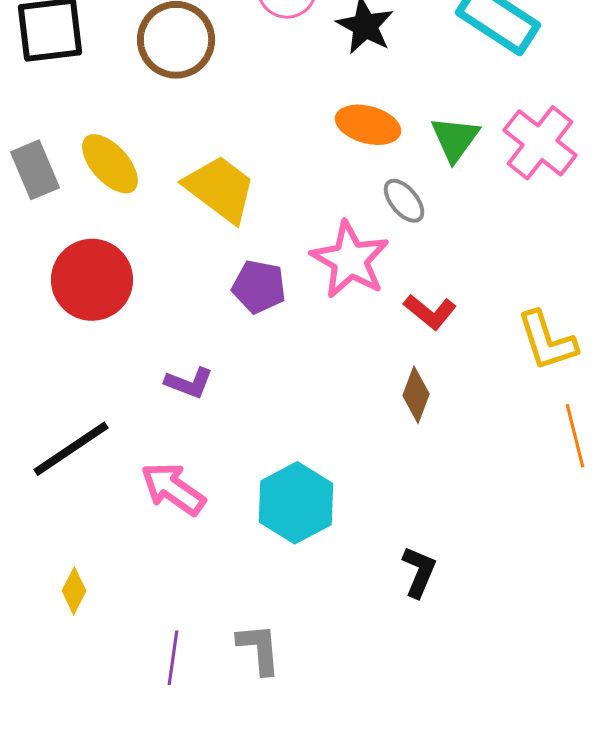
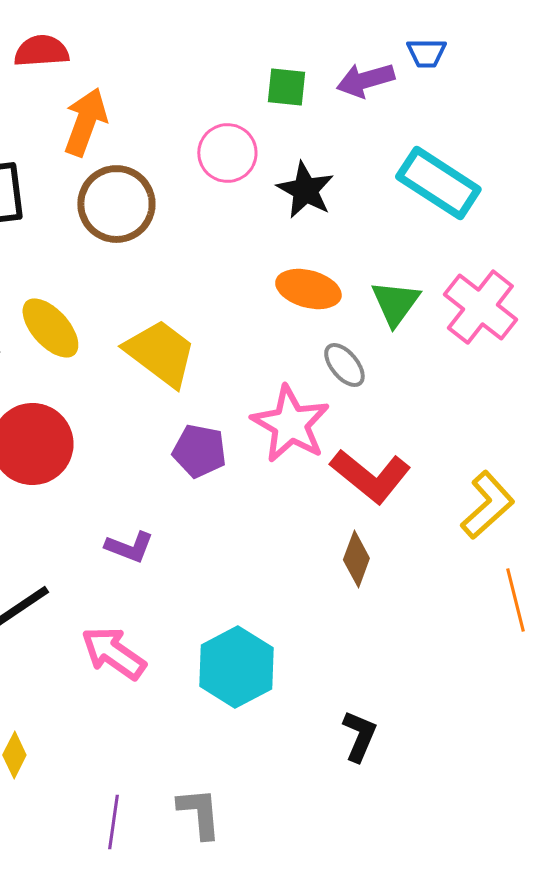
red L-shape: (430, 312) -> (370, 476), size x1.5
yellow L-shape: (547, 341) -> (487, 505), turned -114

